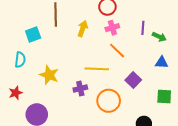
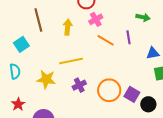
purple line: (143, 28) -> (128, 37), moved
blue triangle: (162, 63) -> (153, 53), moved
yellow line: (97, 69) -> (71, 61), moved
purple square: (133, 80) -> (132, 94), moved

